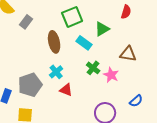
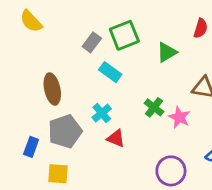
gray rectangle: (26, 22) -> (92, 42), moved
brown ellipse: (54, 42) -> (52, 89), moved
cyan rectangle: (84, 43) -> (110, 72), moved

